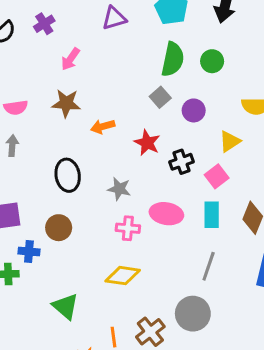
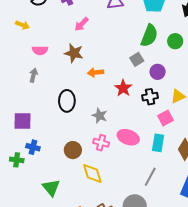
black cross: (181, 162) -> (150, 97), moved
brown circle: (59, 228) -> (73, 150), moved
yellow diamond: (123, 276) -> (92, 173), turned 55

